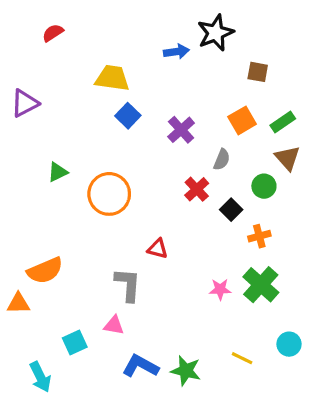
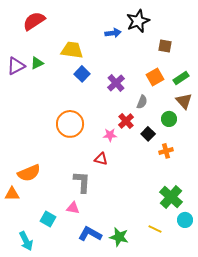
red semicircle: (53, 33) -> (34, 21), size x1.6
green triangle: (58, 172) -> (37, 63), moved
green cross: (261, 285) -> (171, 197), moved
pink star: (220, 289) -> (110, 135), moved
cyan square: (75, 343) -> (48, 219), turned -35

